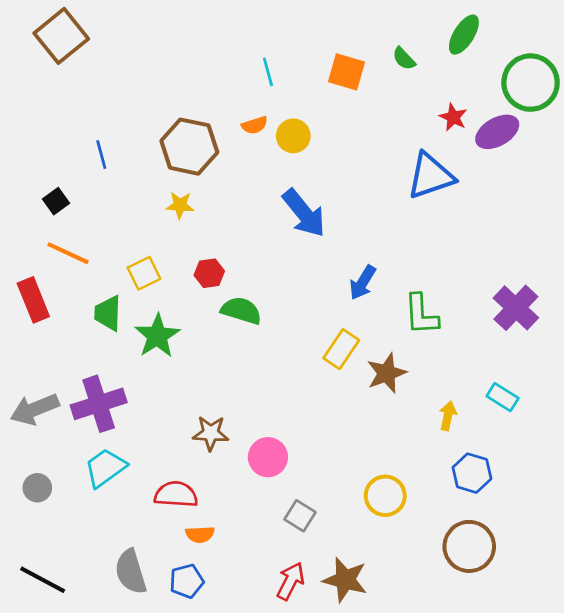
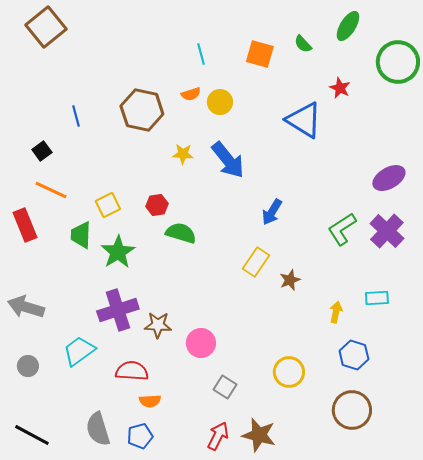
purple ellipse: (497, 132) -> (389, 178), moved
blue triangle: (431, 176) -> (304, 120), moved, turned 51
yellow star: (180, 205) -> (183, 154), moved
green L-shape: (421, 314) -> (342, 229), moved, turned 60
brown star: (387, 373) -> (290, 280), size x0.7
cyan rectangle: (503, 397) -> (377, 298), turned -35
purple cross: (99, 404) -> (118, 310), moved
gray arrow: (35, 409) -> (26, 307), turned 39

